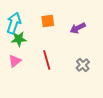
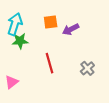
purple arrow: (78, 28) -> (71, 29), moved
pink triangle: (15, 61) -> (12, 82), moved

